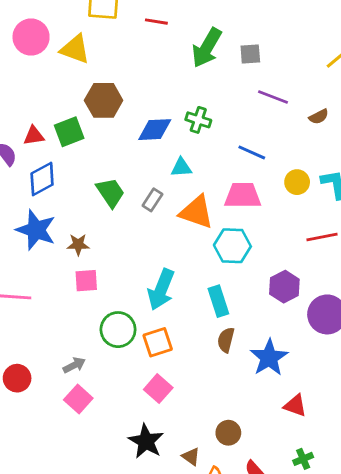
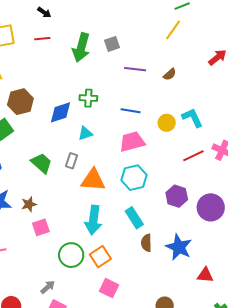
orange triangle: (197, 212) -> (93, 180), moved

